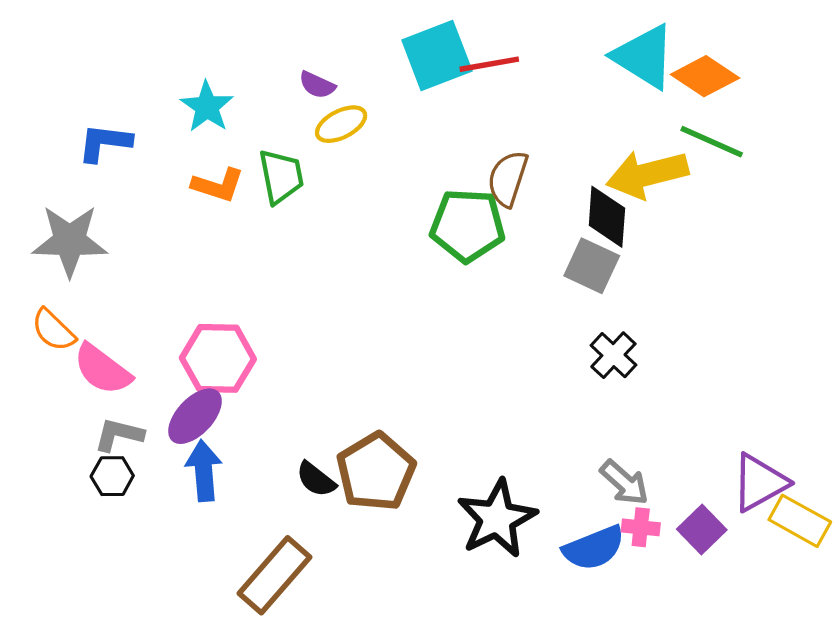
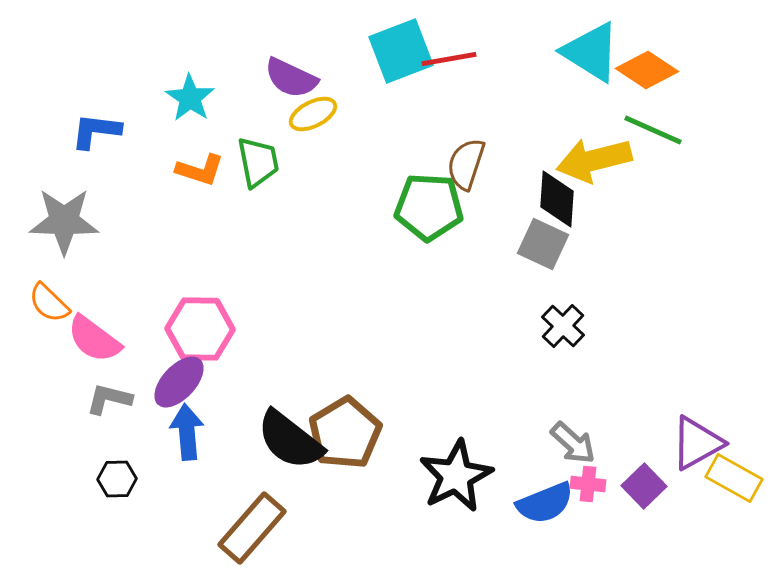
purple semicircle: (317, 85) -> (291, 78), size x1.6
black hexagon: (112, 476) -> (117, 479), moved
black semicircle: (316, 479) -> (290, 440), size x1.8

